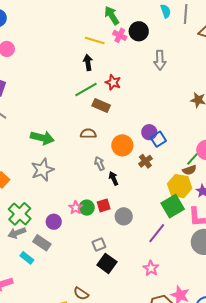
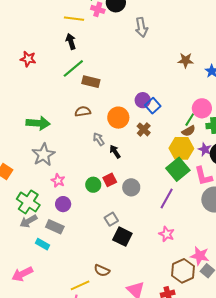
red star: (113, 82) -> (28, 59), moved
pink star: (76, 208) -> (58, 181), moved

